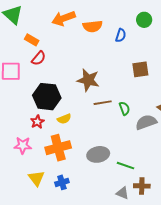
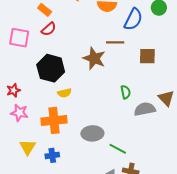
blue semicircle: (121, 35) -> (133, 19), size x1.6
brown line: (103, 103) -> (115, 42), moved
red star: (37, 122) -> (14, 90), moved

